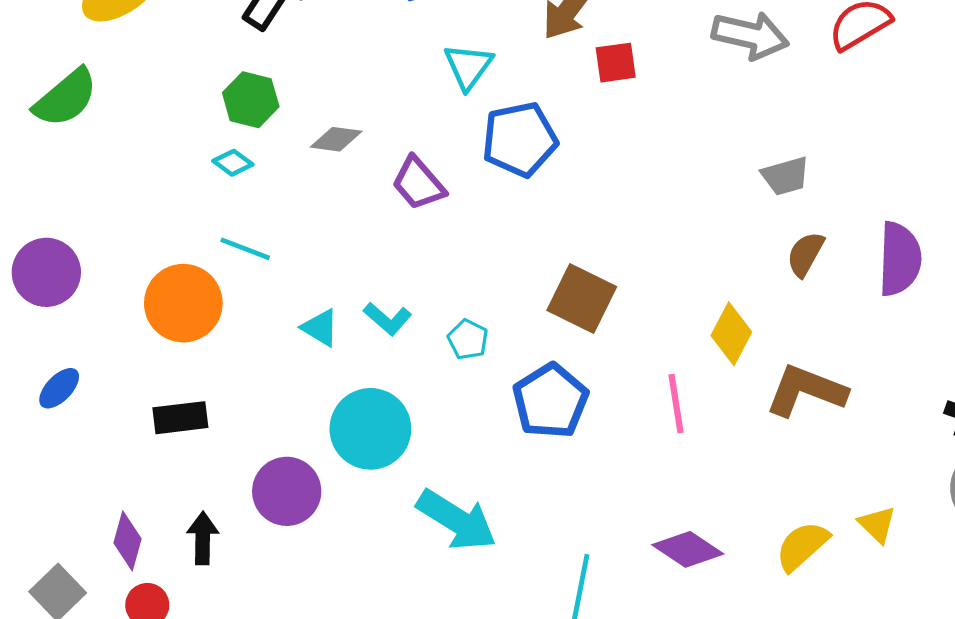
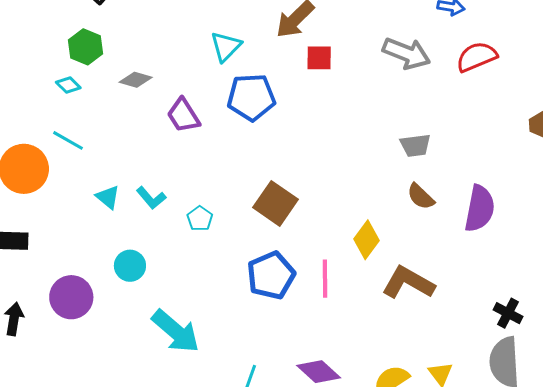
brown semicircle: (805, 254) -> (421, 197), turned -84
blue pentagon: (550, 401) -> (271, 275), moved
cyan circle: (370, 429) -> (130, 266), size x0.6

